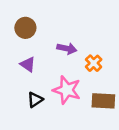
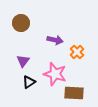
purple triangle: (28, 64) -> (23, 61), moved, turned 32
brown rectangle: (103, 101) -> (74, 93), moved

